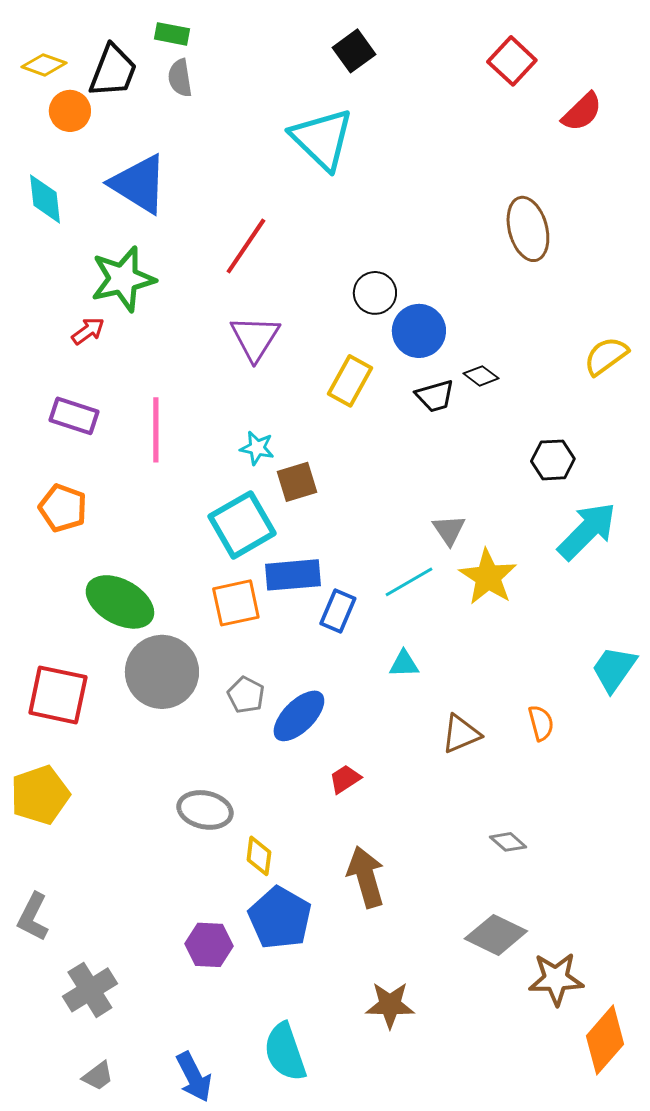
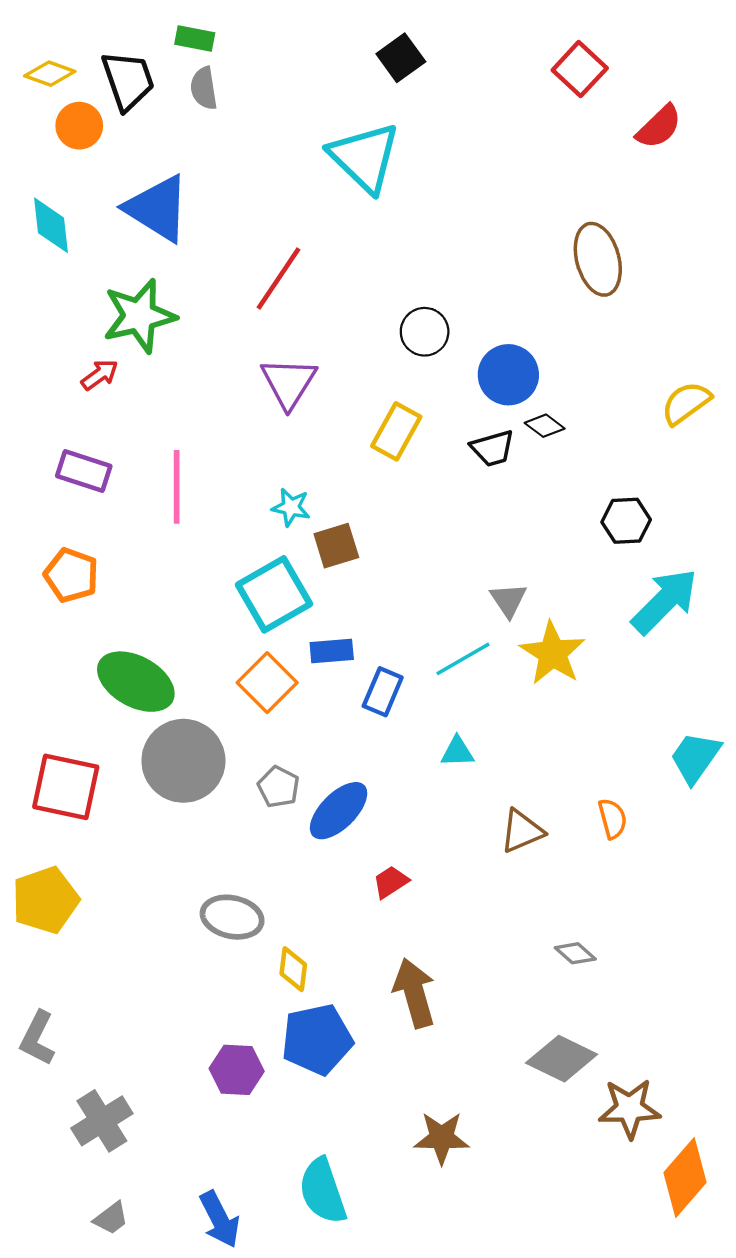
black trapezoid: (113, 71) -> (128, 80), turned -40
blue circle: (419, 331) -> (508, 375), moved
blue rectangle: (293, 575) -> (332, 651), size x0.7
orange square: (236, 603) -> (267, 683), turned -33
blue pentagon: (280, 918) -> (317, 1039), turned 30

